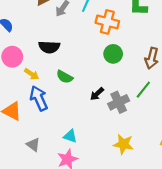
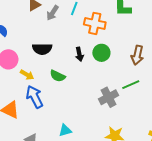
green line: (143, 90) -> (131, 85), turned 30
black arrow: (97, 94) -> (79, 54), moved, turned -56
cyan triangle: (70, 136) -> (65, 130), turned -32

